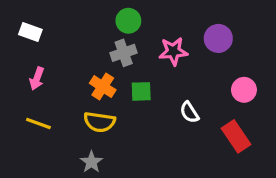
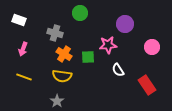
purple circle: (218, 38) -> (125, 24), moved
pink star: (173, 51) -> (108, 45), moved
gray cross: (124, 53) -> (55, 33), moved, turned 35
pink circle: (244, 90) -> (152, 47), moved

